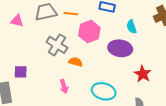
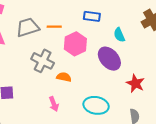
purple ellipse: (120, 48) -> (109, 59), turned 45

